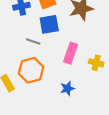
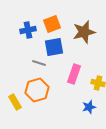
blue star: (67, 88) -> (89, 107), moved

